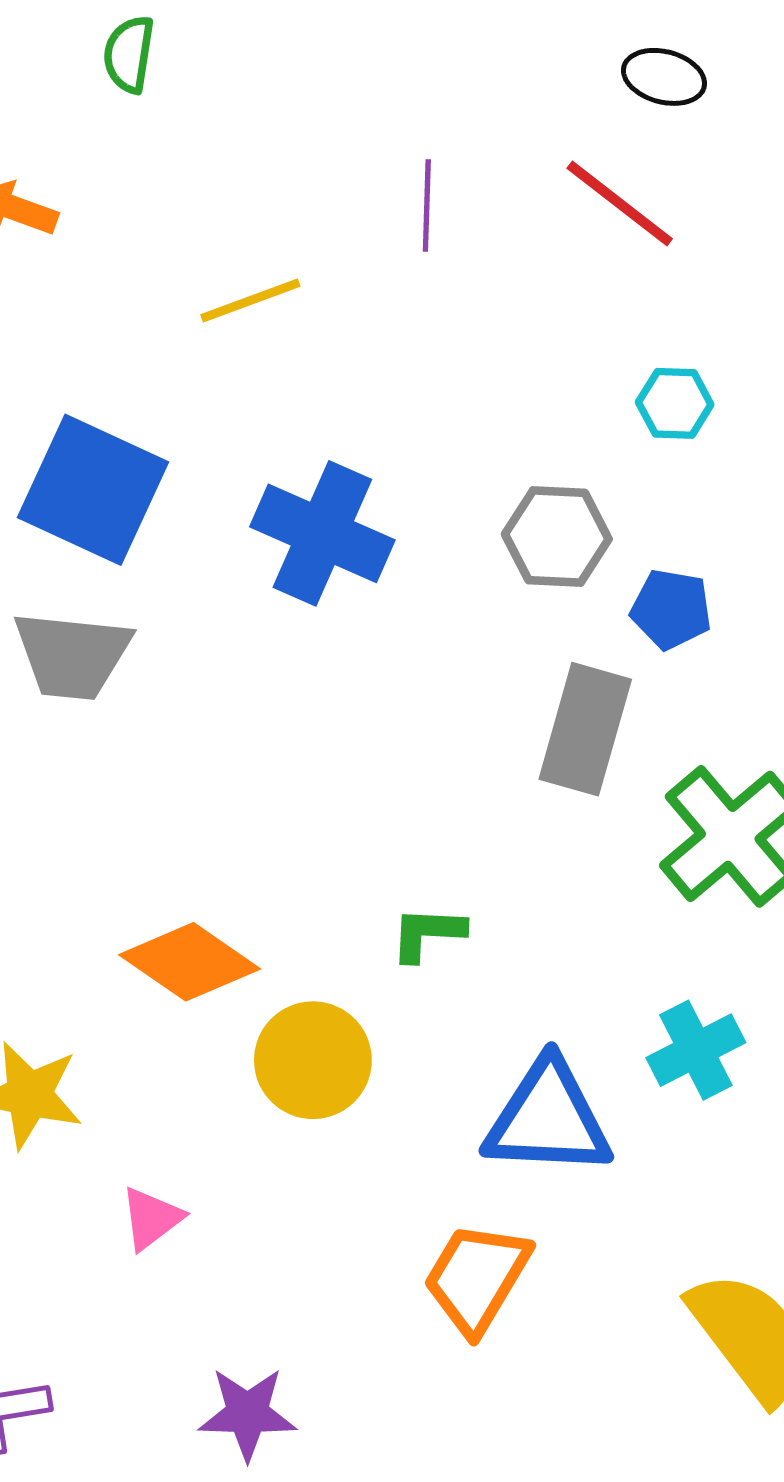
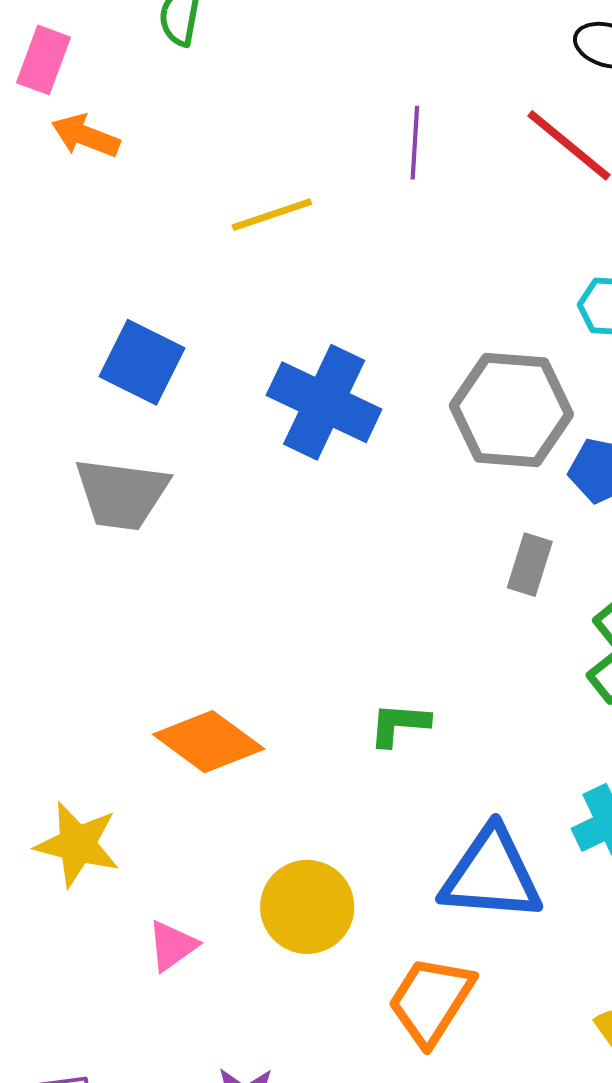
blue square: (93, 490) -> (142, 362), size x0.7
gray hexagon: (557, 537) -> (511, 410), size x1.4
gray rectangle: (585, 729) -> (530, 565), size x0.6
yellow circle: (313, 1060) -> (307, 907), moved

